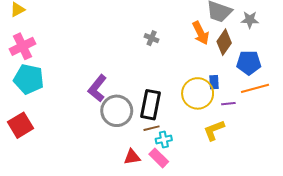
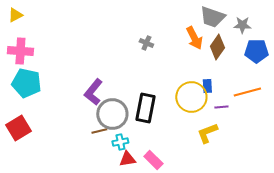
pink cross: (23, 46) -> (20, 51), turned 30
blue pentagon: (249, 63) -> (256, 51), moved
brown line: (152, 128) -> (99, 131), moved
cyan cross: (164, 139) -> (120, 142), moved

